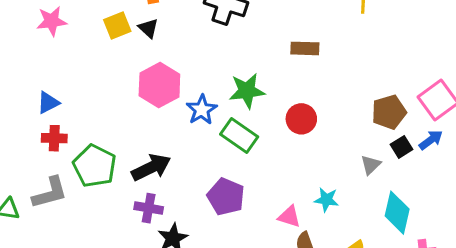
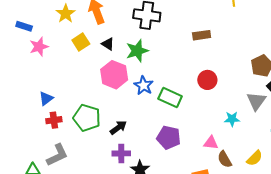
black triangle: (148, 28) -> (108, 44), moved
green star: (247, 91) -> (137, 51), moved
gray triangle: (371, 165) -> (256, 101), size x1.5
green pentagon: (95, 166) -> (87, 118), moved
black arrow: (151, 167) -> (118, 128), size x0.7
cyan star: (326, 200) -> (232, 119), moved

